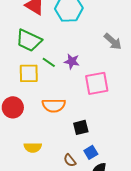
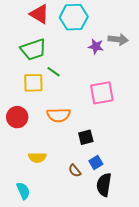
green trapezoid: (29, 40) -> (33, 49), turned -44
gray arrow: (113, 41) -> (118, 39), moved, turned -36
purple star: (72, 61) -> (96, 46), moved

